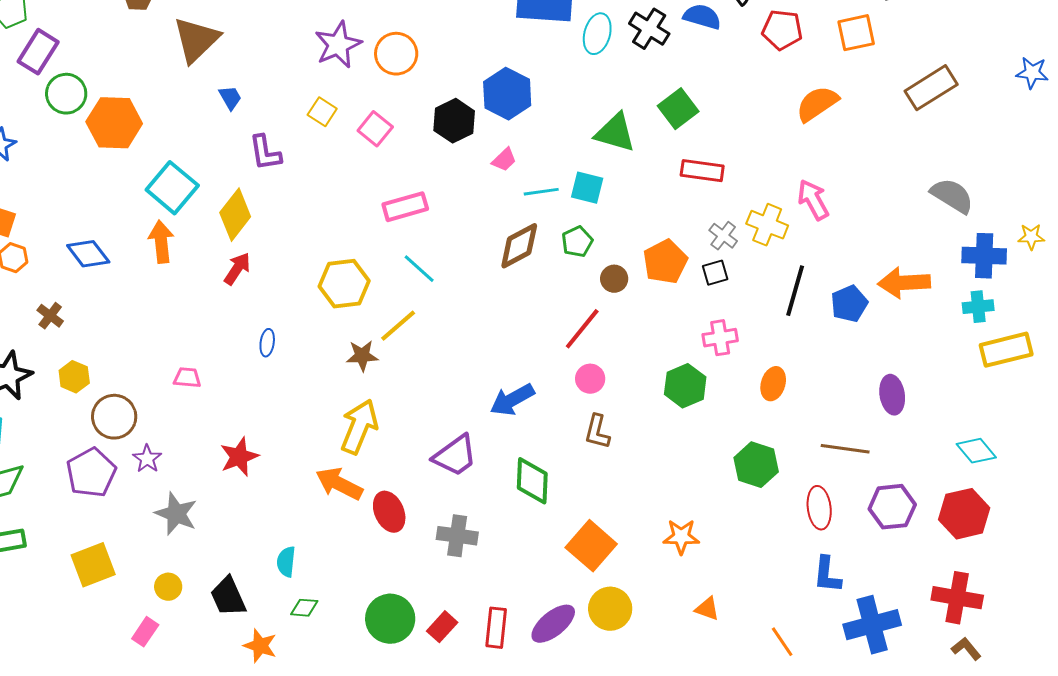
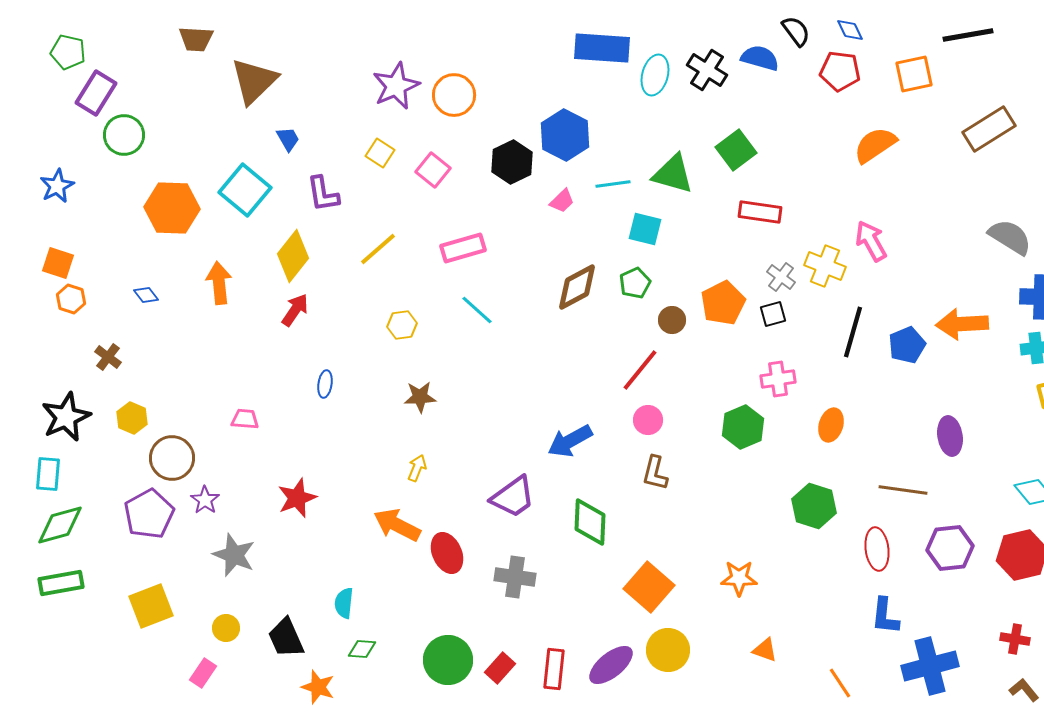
orange hexagon: (114, 123) -> (172, 208), moved
cyan square: (172, 188) -> (245, 190), moved
cyan line: (541, 192) -> (613, 184), moved
blue diamond: (88, 254) -> (146, 295), size x0.6
yellow hexagon: (344, 284) -> (402, 325), size x0.6
yellow line: (398, 326) -> (378, 249), moved
yellow arrow: (359, 427) -> (417, 468), size x0.5
red cross: (957, 598) -> (1015, 639), size x0.6

